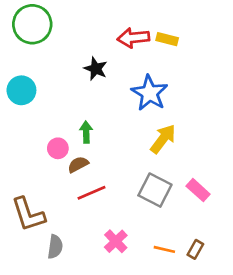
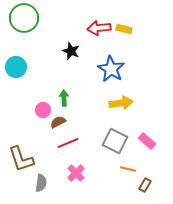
yellow arrow: (163, 139) -> (121, 103), turned 45
pink cross: (116, 241) -> (76, 173), moved
orange line: (164, 249) -> (128, 169), moved

